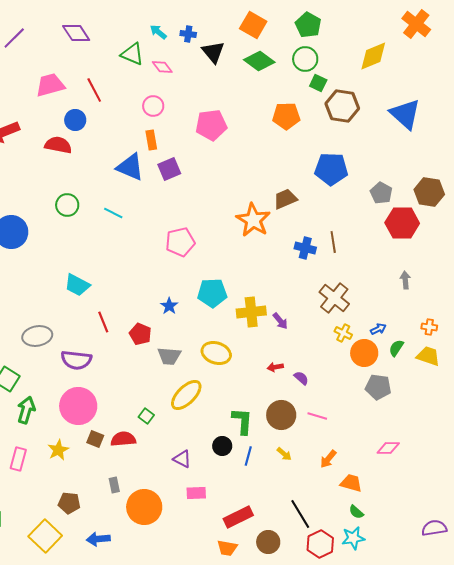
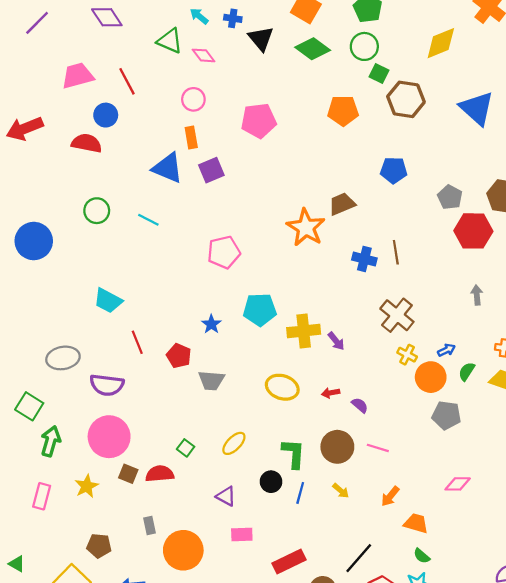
blue pentagon: (331, 169) -> (394, 170), size x0.7
yellow ellipse: (216, 353) -> (282, 387), moved
yellow ellipse: (186, 395) -> (234, 443), moved, size x0.7
black line: (300, 514) -> (359, 558), turned 72

